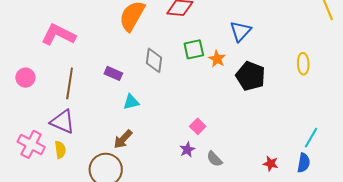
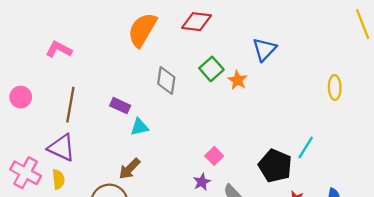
pink L-shape: (58, 35) -> (59, 49), size x0.7
green square: (194, 49) -> (211, 69), turned -30
purple rectangle: (113, 73) -> (120, 106), moved
black pentagon: (250, 76) -> (275, 166), moved
cyan line: (311, 138) -> (306, 148), moved

